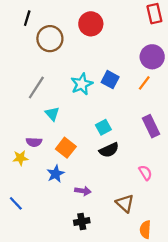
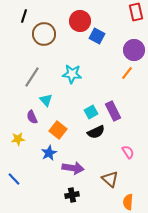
blue square: (110, 80) -> (97, 36), moved
cyan star: (82, 84) -> (72, 74), turned 30
purple rectangle: (151, 126) -> (113, 111), moved
purple semicircle: (34, 142) -> (32, 117), moved, turned 64
purple arrow: (83, 191) -> (73, 168), size x1.5

